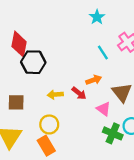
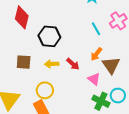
black hexagon: (33, 62) -> (49, 36), moved
orange arrow: (94, 80) -> (96, 54), moved, turned 144
brown square: (16, 102) -> (24, 62), moved

